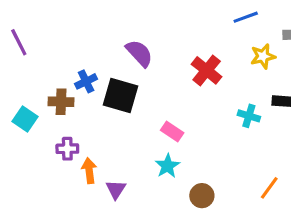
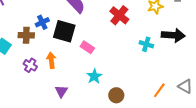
pink rectangle: (172, 131) -> (87, 47), moved
purple cross: (67, 149) -> (30, 65), turned 32
orange arrow: (89, 171) -> (51, 60), moved

